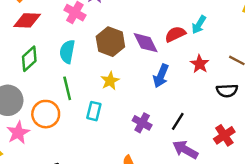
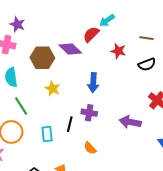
cyan arrow: (199, 25) -> (107, 20), turned 42
blue arrow: (161, 76) -> (93, 83), moved
cyan rectangle: (94, 111) -> (47, 134), moved
black line: (178, 121) -> (70, 124), moved

